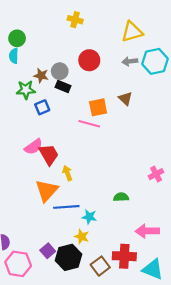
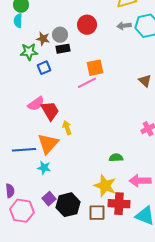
black rectangle: (63, 87) -> (63, 49), turned -32
brown triangle: (125, 99) -> (145, 81), moved
pink line: (89, 124) -> (87, 83), turned -42
green semicircle: (121, 197) -> (116, 158), moved
blue line: (66, 207) -> (24, 150), moved
cyan star: (89, 217) -> (44, 168), moved
yellow star: (82, 237) -> (105, 186), moved, size x1.6
brown square: (100, 266) -> (97, 213), turned 36

